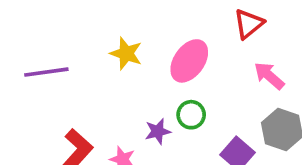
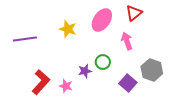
pink ellipse: (189, 61) -> (102, 20), moved
pink arrow: (269, 76) -> (127, 41), moved, turned 30

